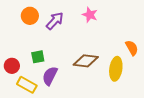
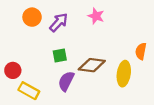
orange semicircle: (132, 48) -> (141, 51), turned -140
green square: (38, 57) -> (60, 55), moved
purple semicircle: (50, 76) -> (66, 81), moved

